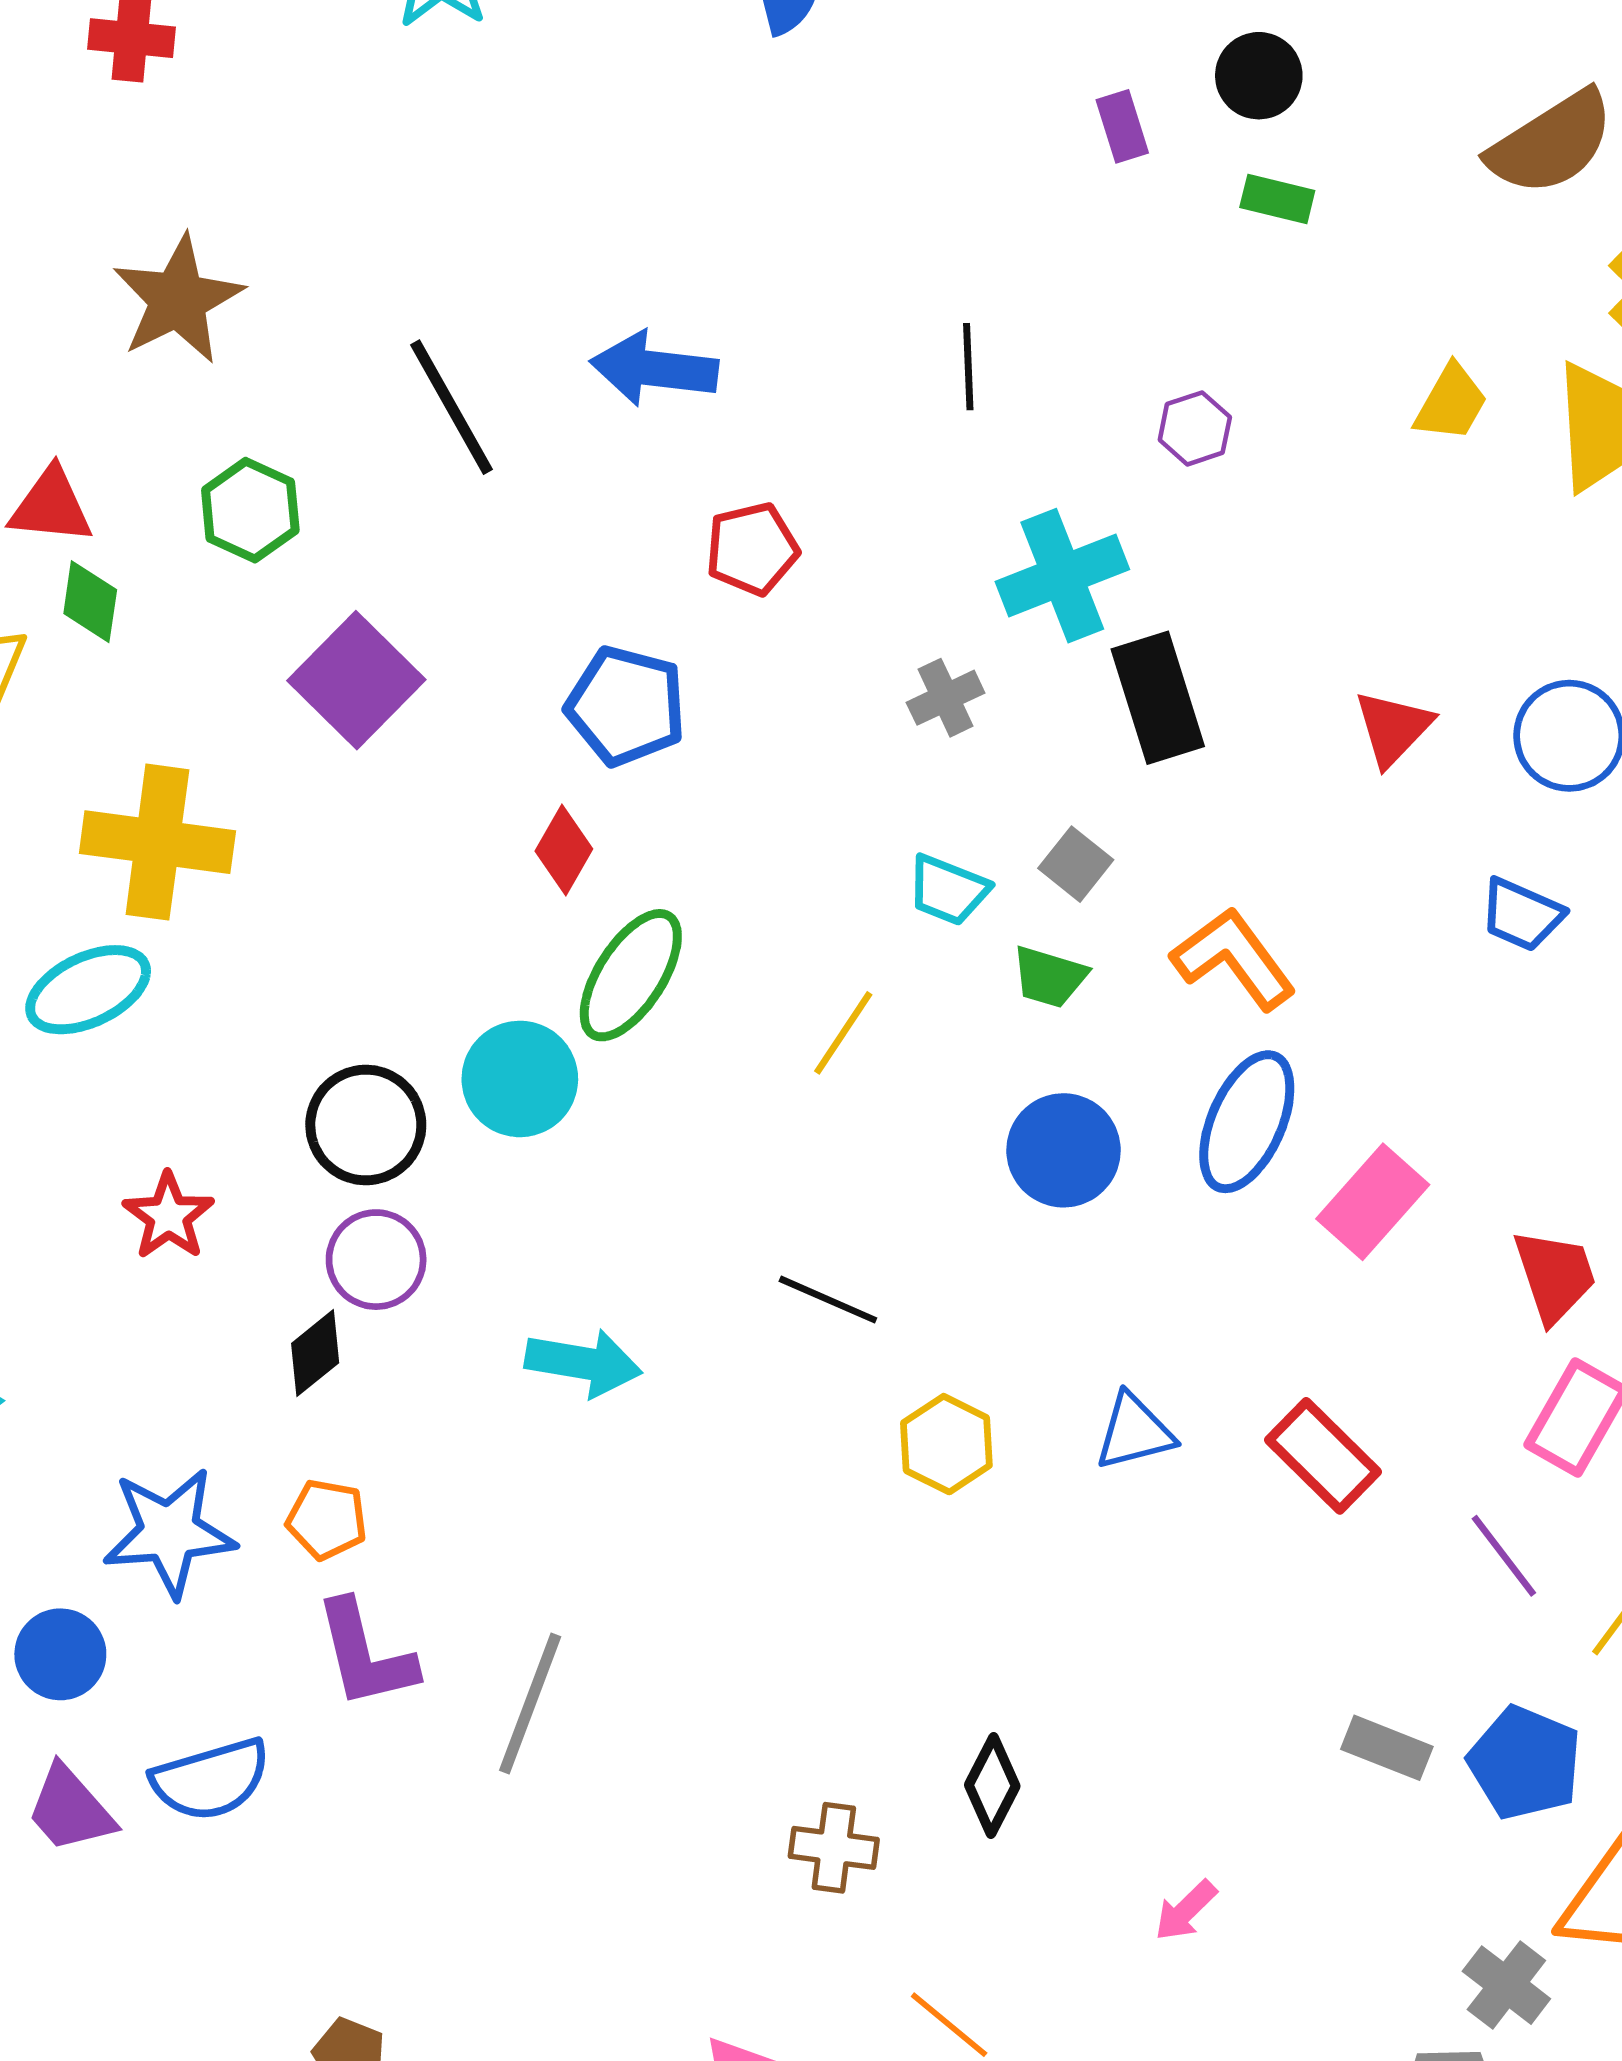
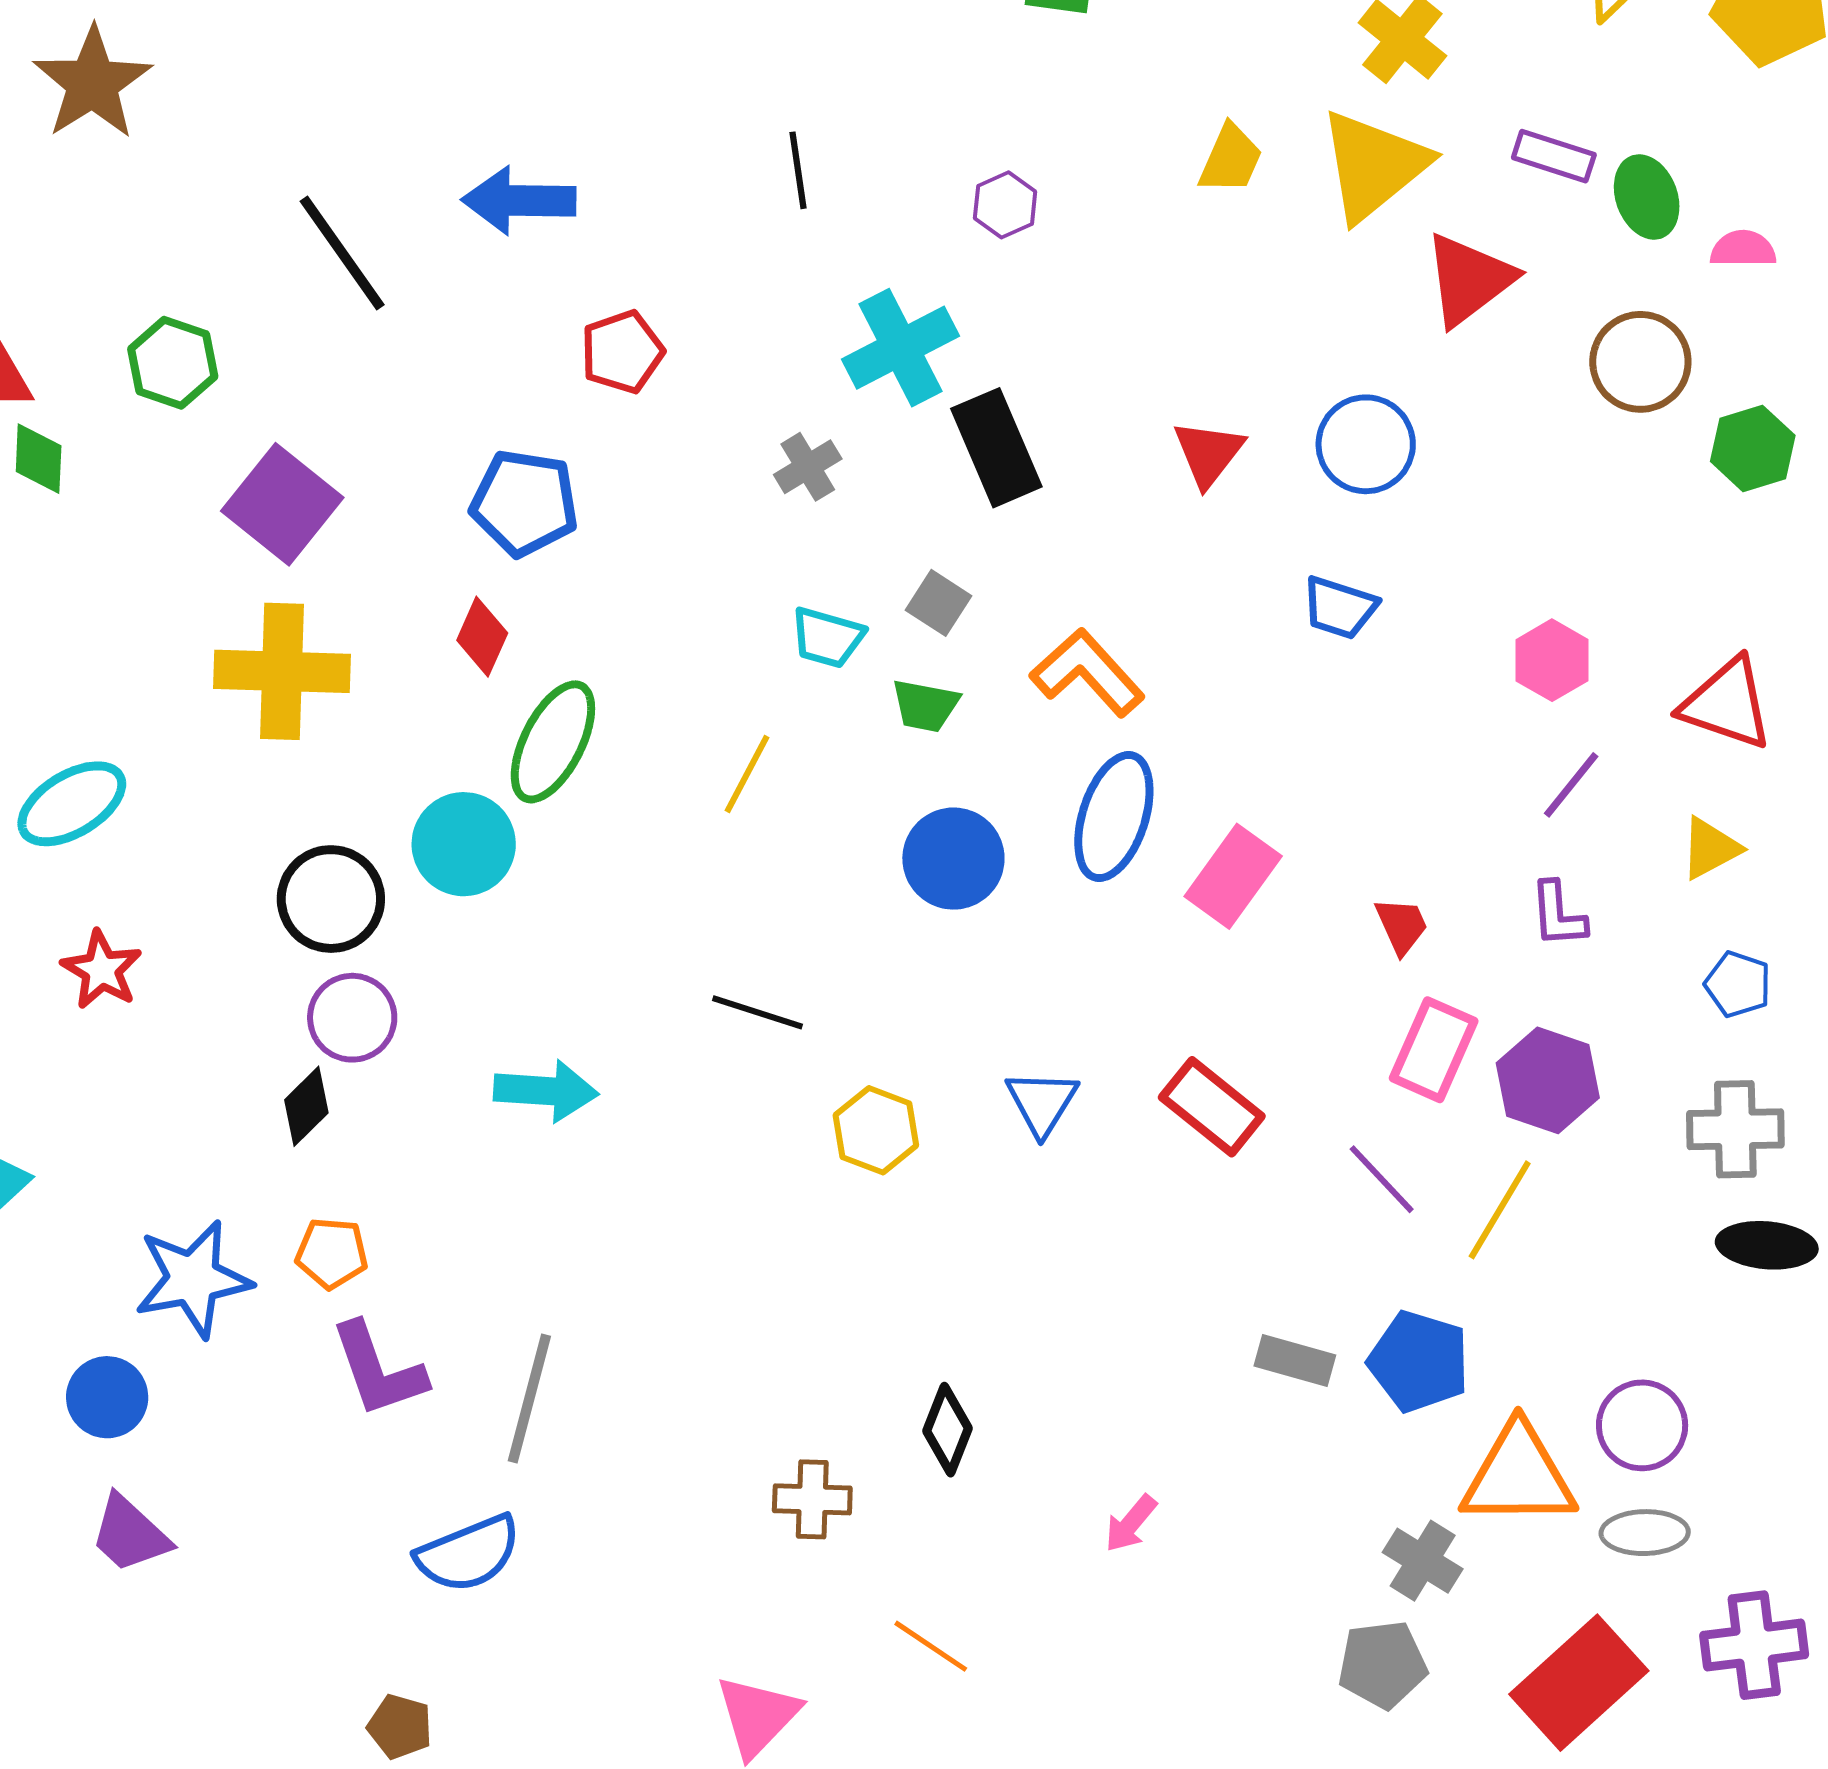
brown star: (178, 300) -> (92, 83), moved
yellow cross: (157, 842) -> (282, 671), moved
red star: (169, 1216) -> (102, 970), moved
red trapezoid: (1555, 1276) -> (1402, 926), size x0.7
blue triangle: (1134, 1432) -> (1042, 1102), turned -38
blue semicircle: (211, 1779) -> (468, 1554), moved

